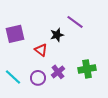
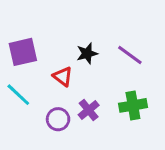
purple line: (75, 22) -> (130, 55), moved
cyan line: (13, 77) -> (18, 95), moved

